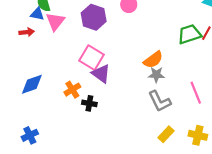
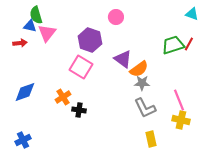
purple hexagon: (94, 17) -> (90, 40), moved
purple triangle: (101, 74) -> (123, 59), moved
yellow rectangle: (166, 134) -> (151, 139), turned -56
yellow cross: (198, 135) -> (181, 120), moved

